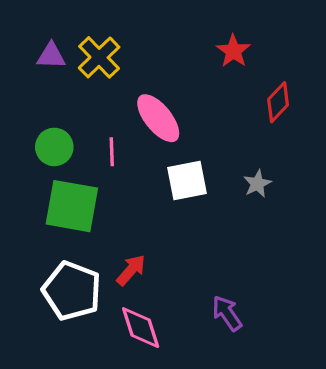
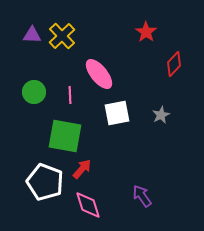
green square: (72, 206) -> (65, 136), moved

